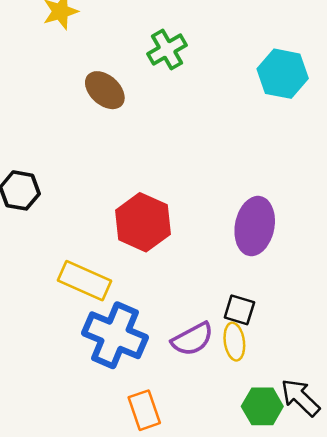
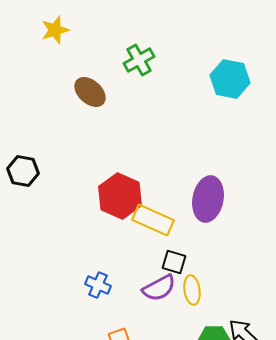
yellow rectangle: (85, 281) -> (153, 220), moved
black square: (239, 310) -> (174, 262), moved
blue cross: (115, 335) -> (98, 285), size x0.5

